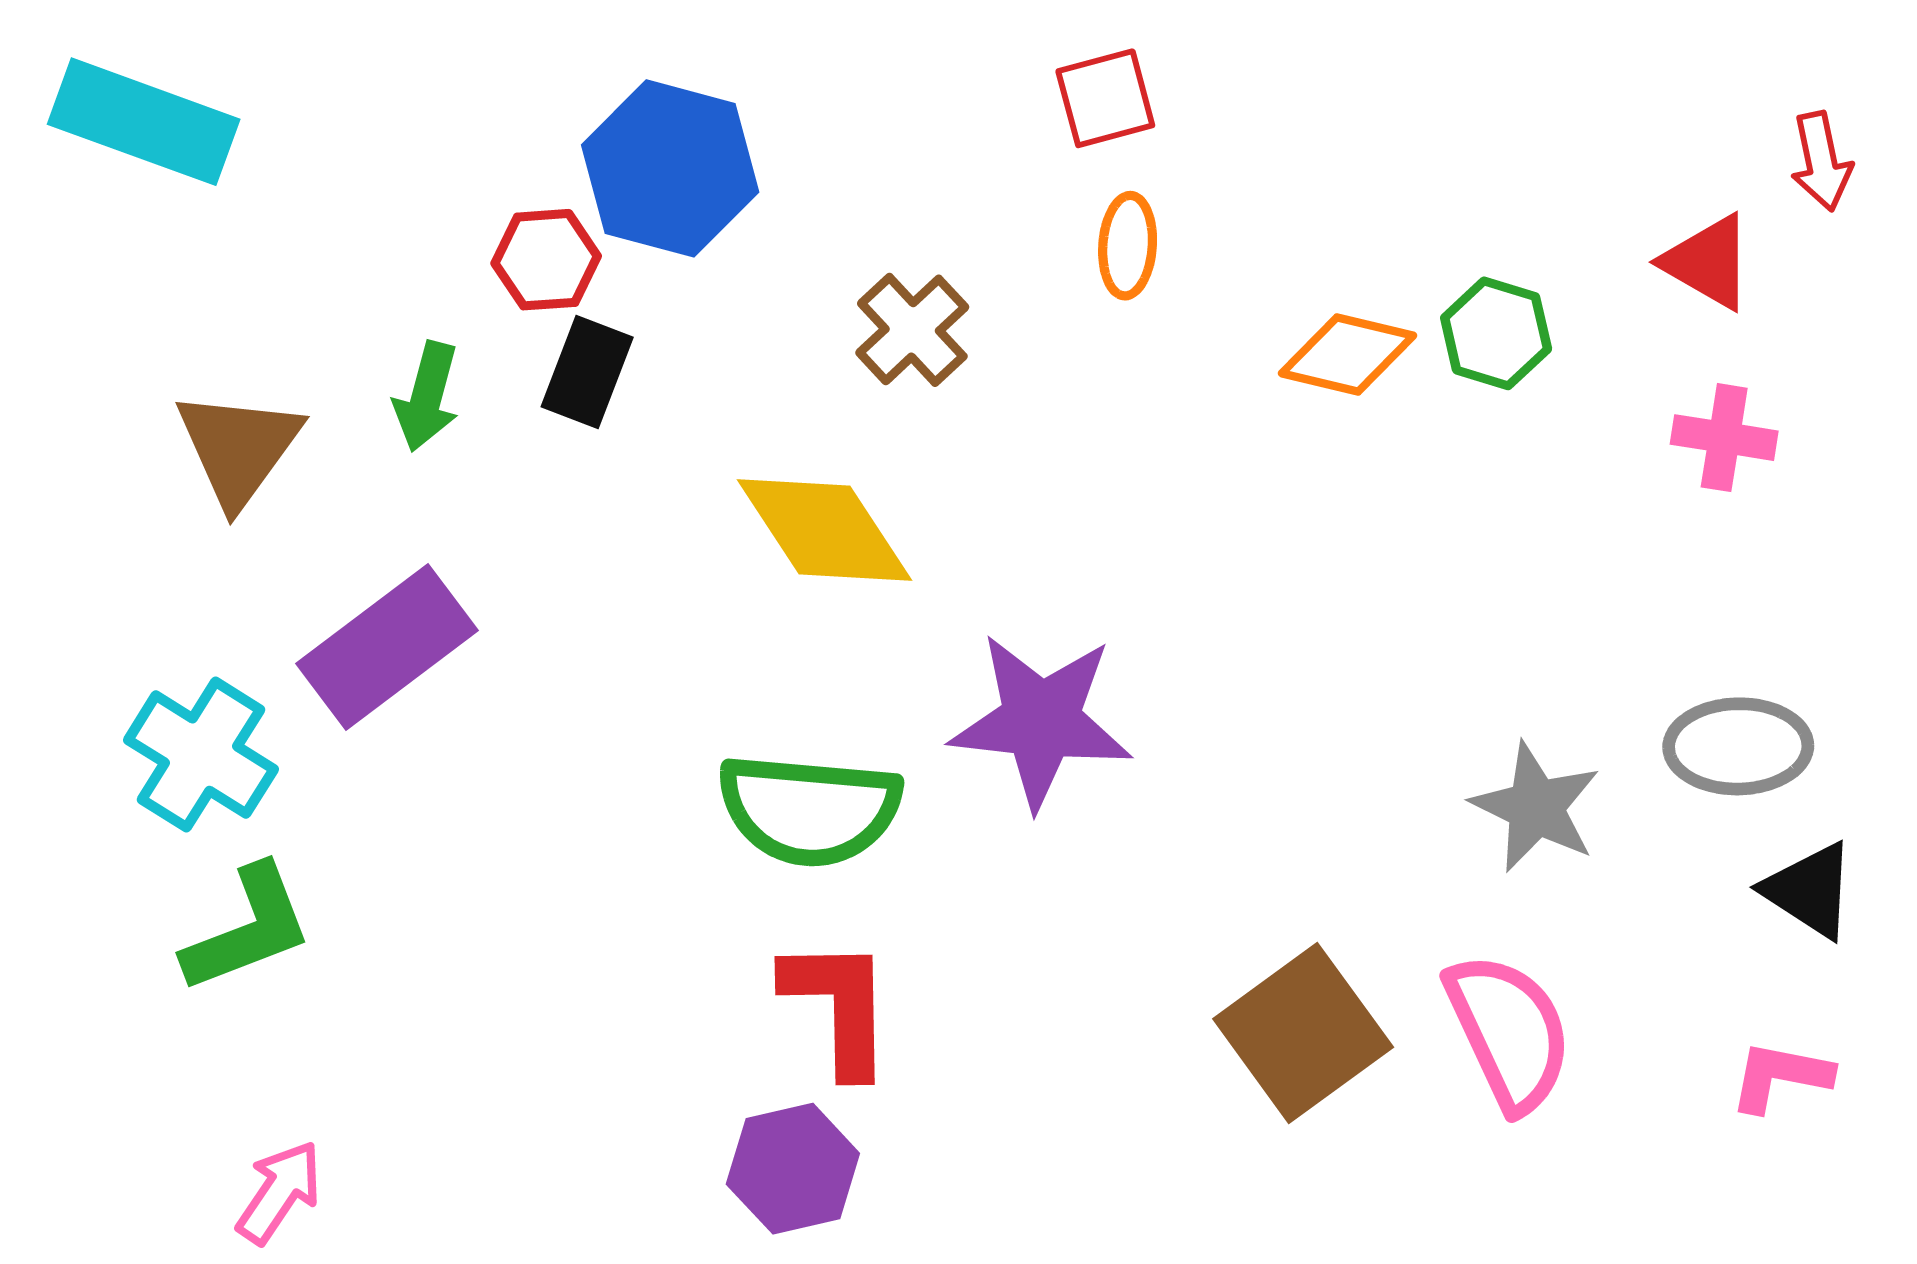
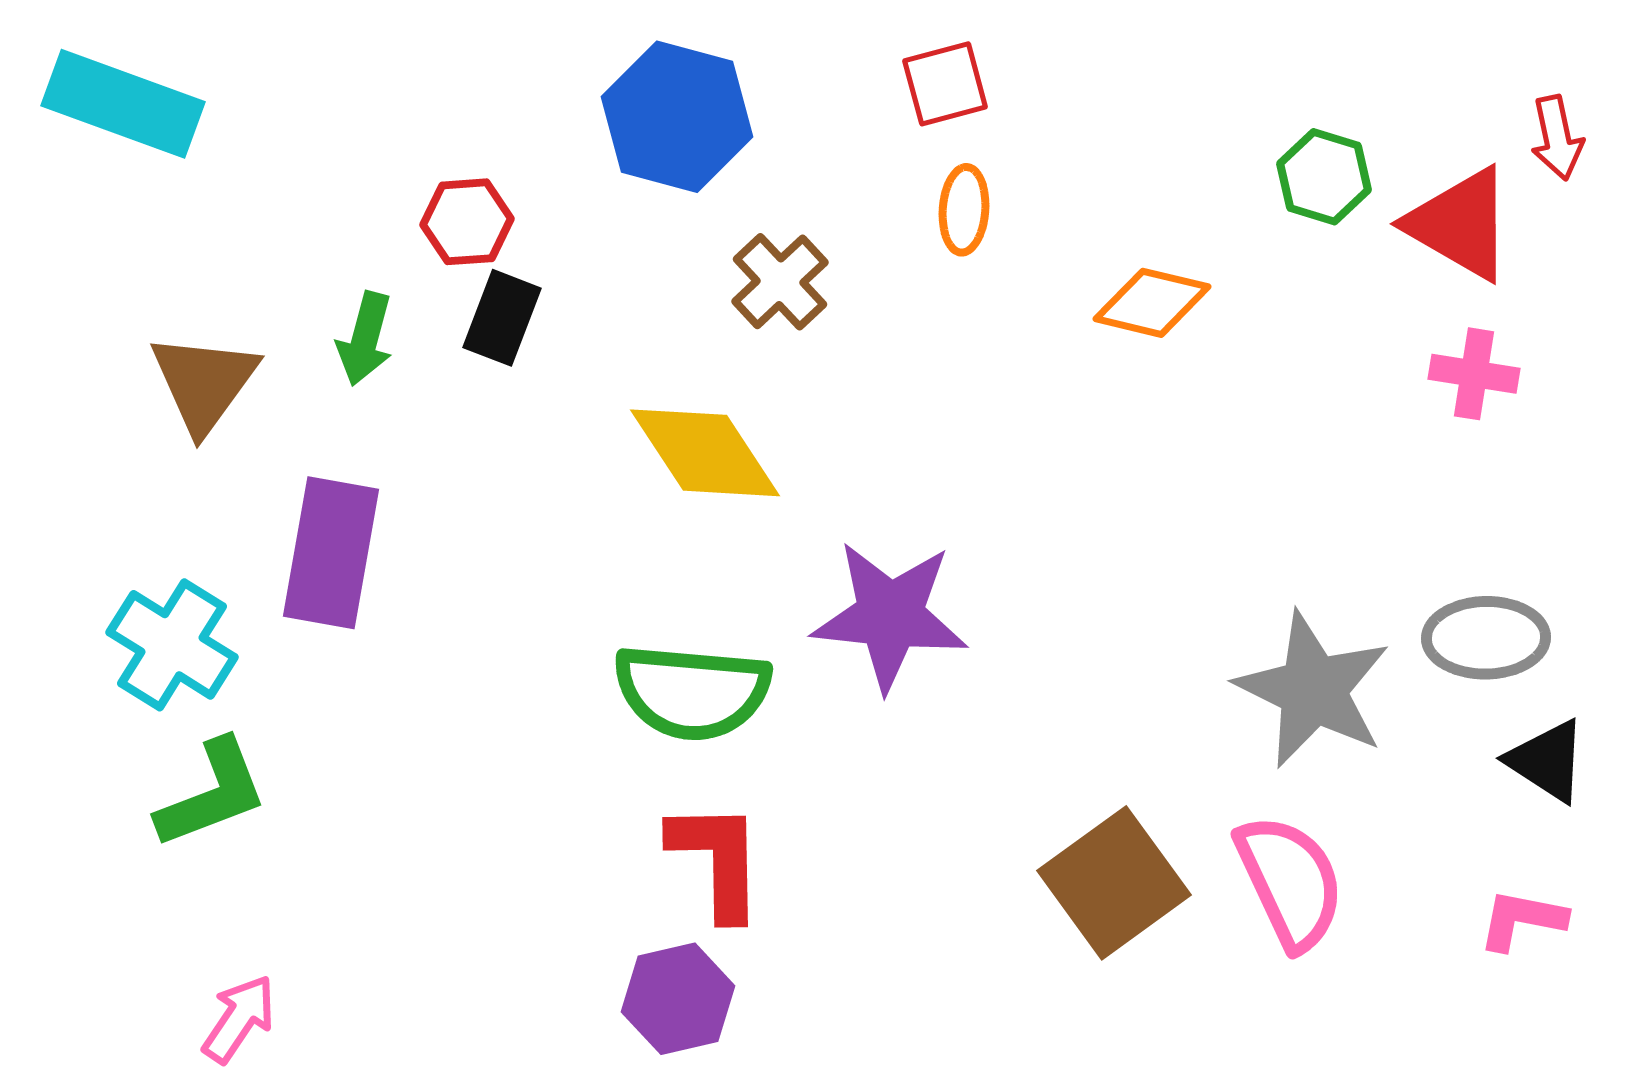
blue hexagon: (670, 168) -> (677, 117), moved
red triangle: (1708, 262) -> (1460, 224), size x1.4
green hexagon: (1496, 333) -> (1324, 177), moved
purple rectangle: (387, 647) -> (331, 553), turned -43
gray star: (1536, 807) -> (1313, 690), size x1.4

